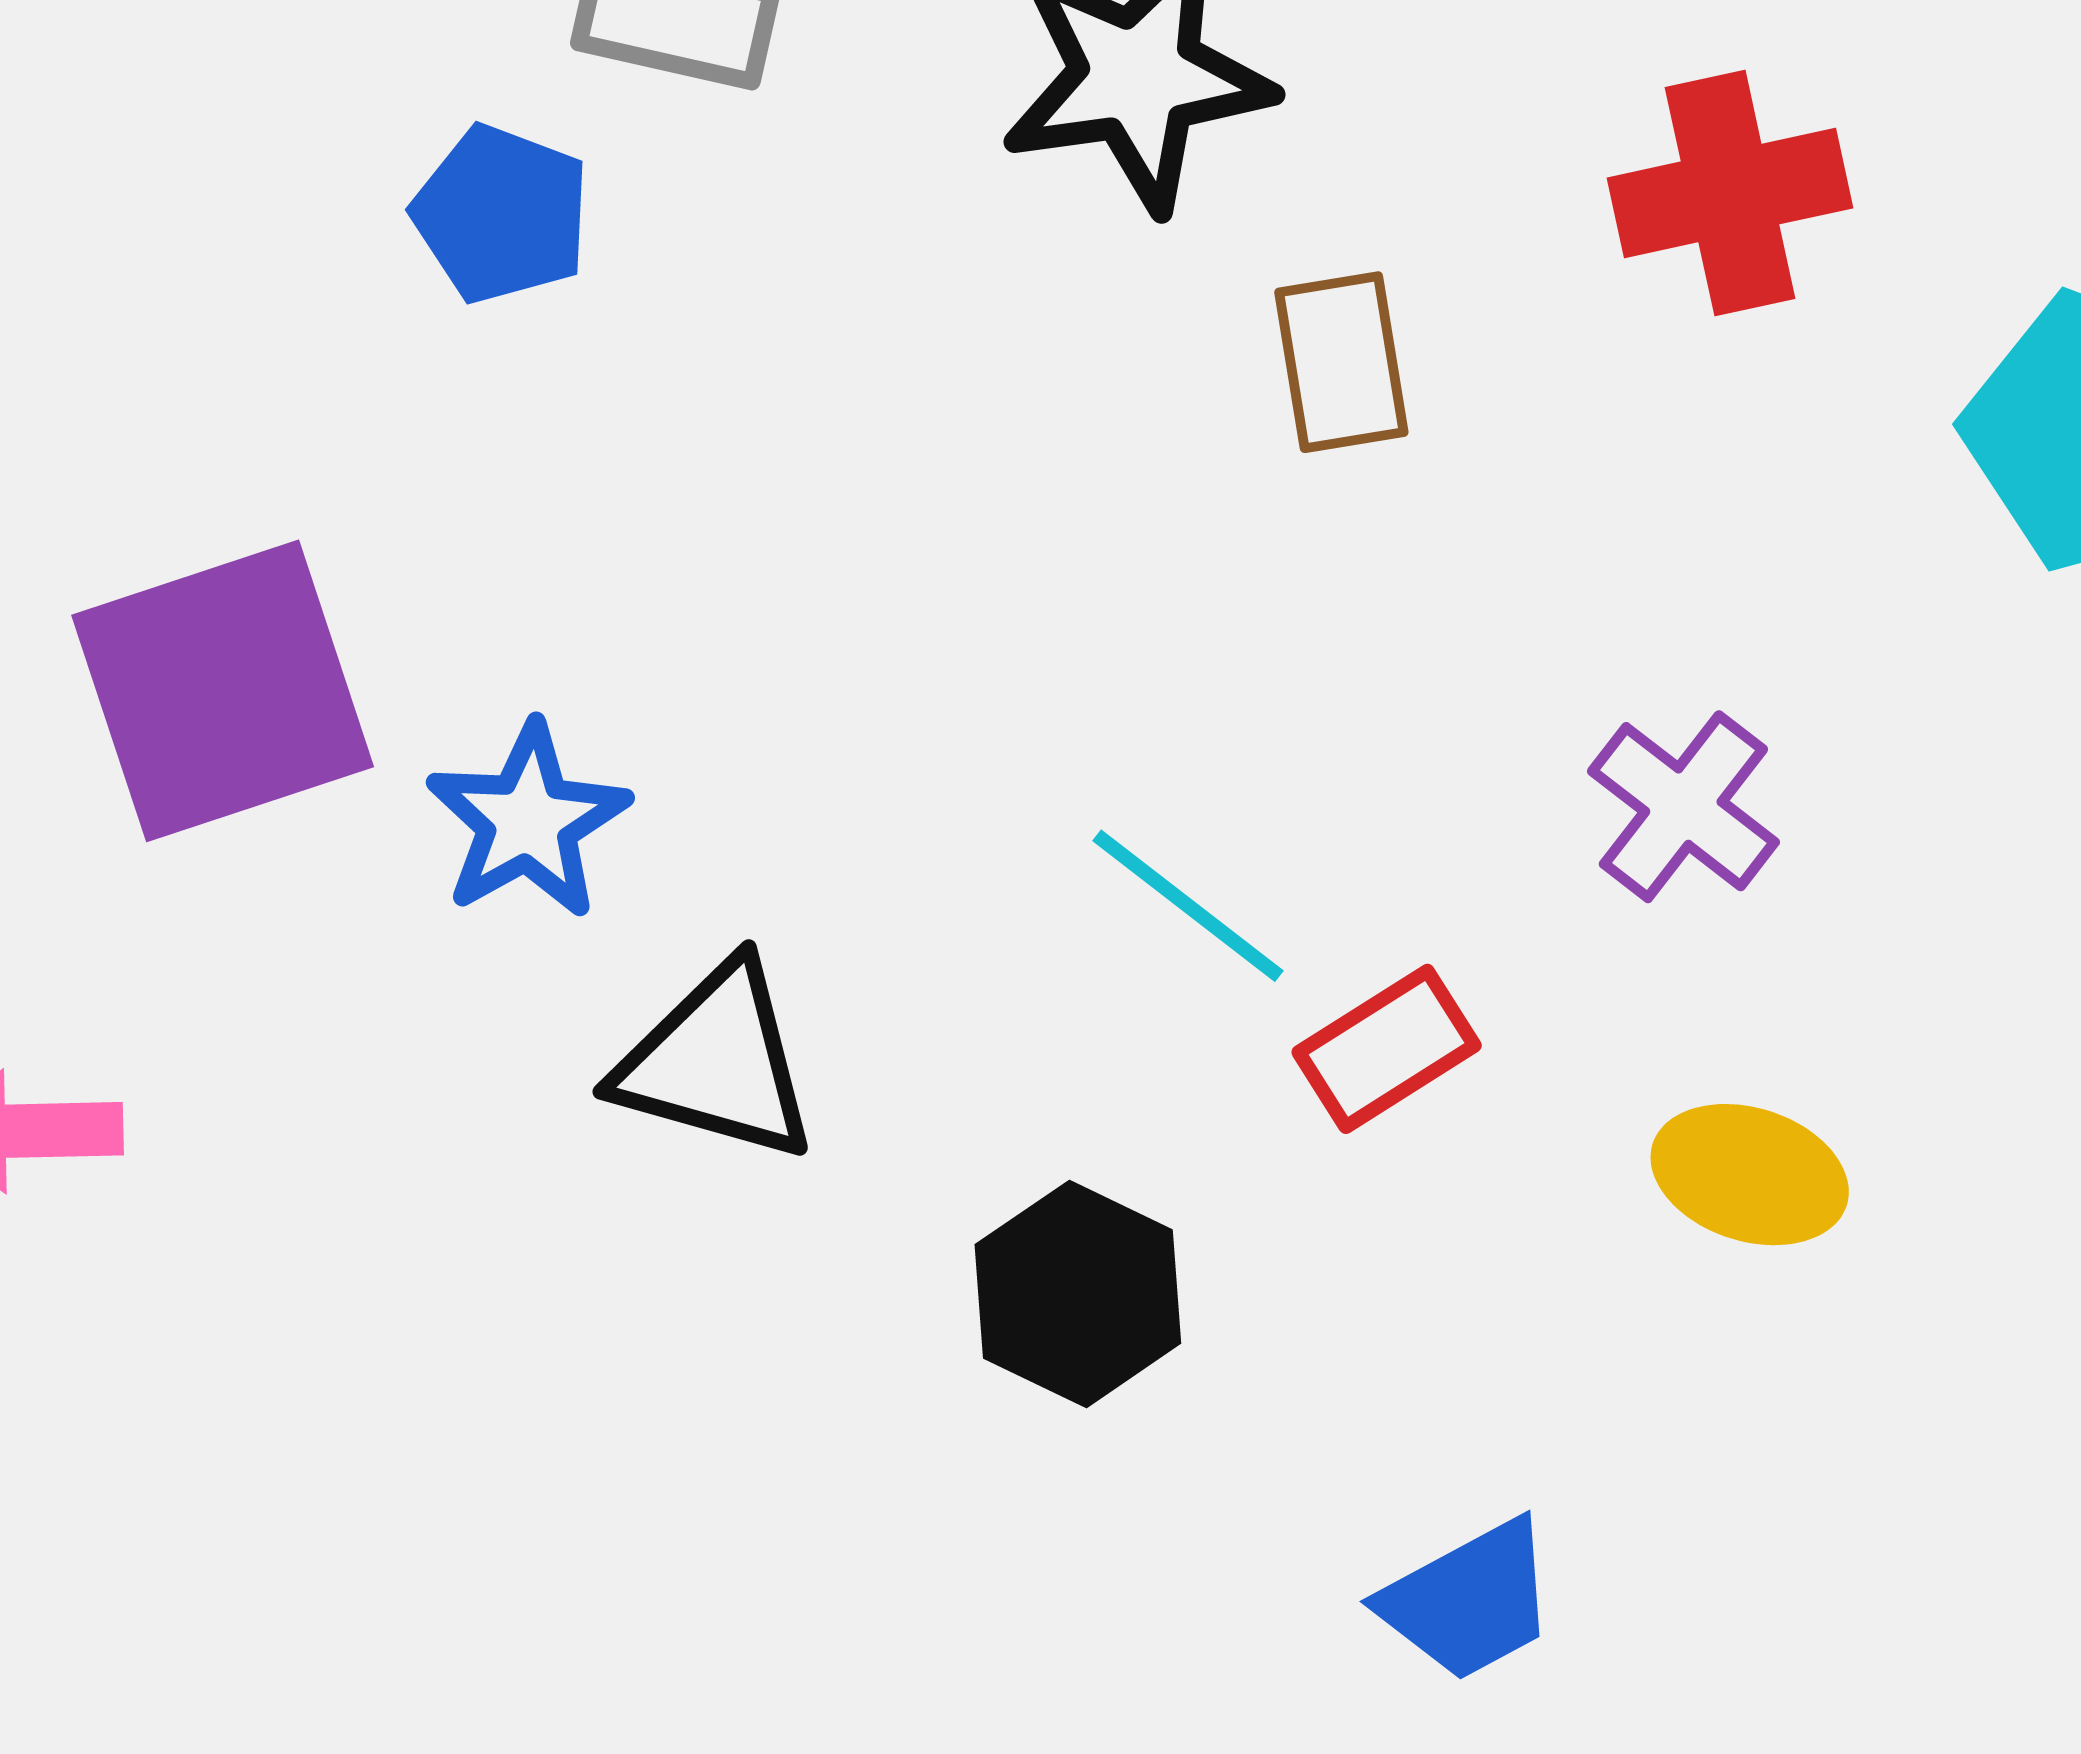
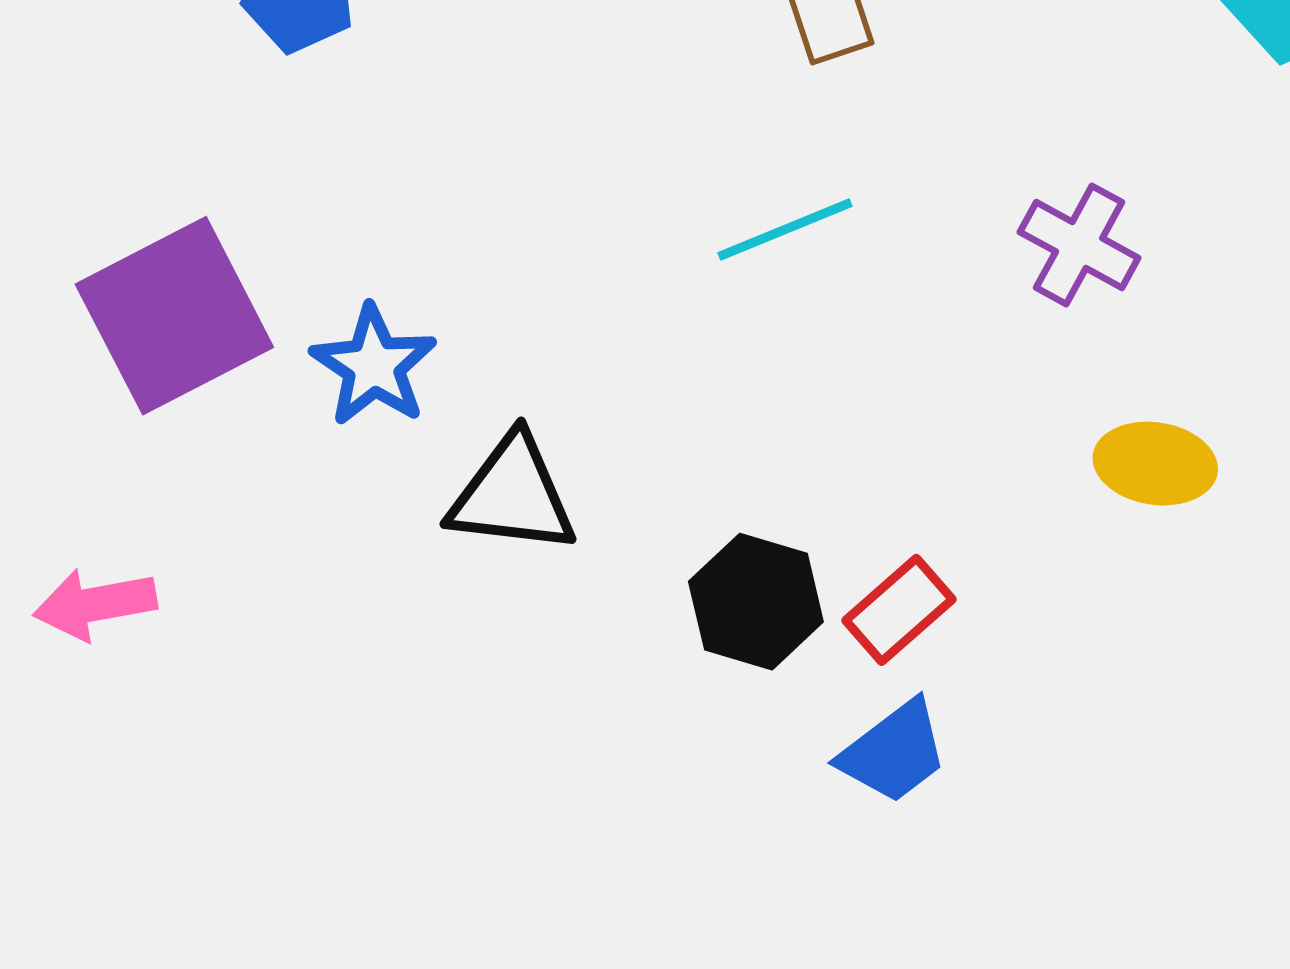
cyan line: (1188, 906) -> (785, 229), moved, turned -51
red rectangle: (1387, 1049) -> (899, 610), moved
blue trapezoid: (1469, 1600) -> (894, 752), moved

